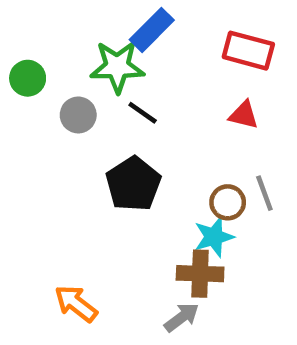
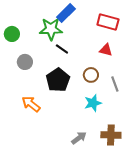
gray circle: (78, 115) -> (25, 62), moved
brown circle: (228, 202) -> (91, 75), moved
brown cross: (200, 274) -> (111, 135), moved
orange arrow: (76, 304) -> (31, 104), moved

